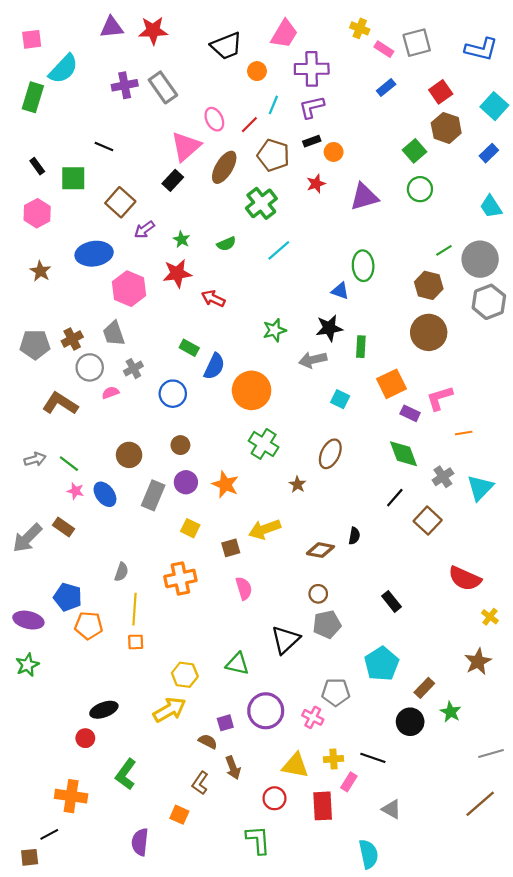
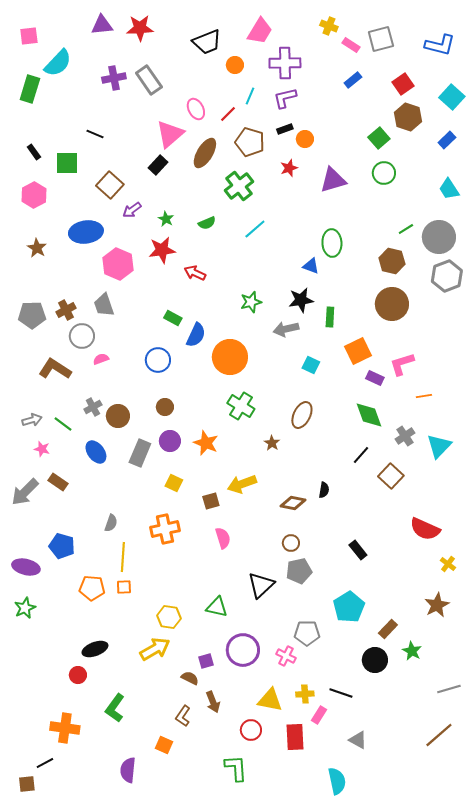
gray cross: (133, 369) -> (93, 407), moved
pink star: (75, 491) -> (42, 449), moved
orange pentagon: (89, 626) -> (92, 588), moved

